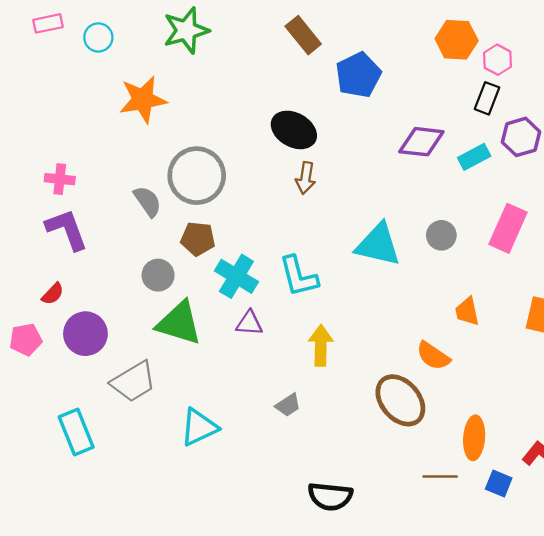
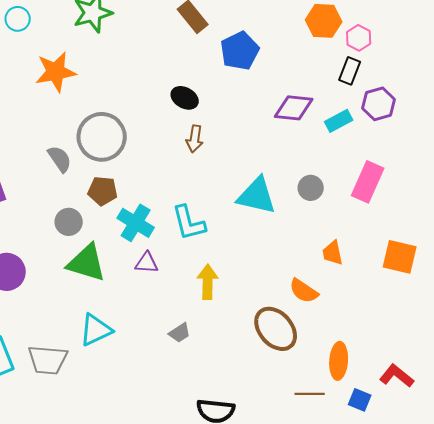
black ellipse: (294, 130) -> (185, 98), size x0.7
gray trapezoid: (133, 382) -> (48, 360), moved, turned 36
cyan triangle: (199, 427) -> (96, 330), moved

